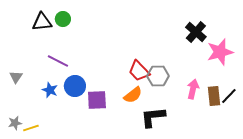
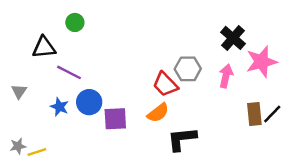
black triangle: (42, 22) -> (44, 47), moved
gray hexagon: (158, 76) -> (188, 69), moved
pink arrow: (193, 89) -> (226, 76), moved

